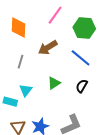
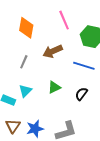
pink line: (55, 15) -> (64, 20), turned -66
blue line: (81, 58) -> (84, 66), turned -30

